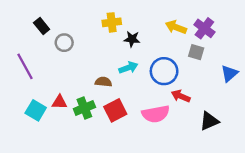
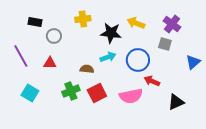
yellow cross: (112, 22) -> (83, 19), moved
black rectangle: (42, 26) -> (35, 22), turned -40
yellow arrow: (176, 27) -> (136, 23), moved
black star: (132, 39) -> (111, 33), size x1.5
red triangle: (59, 102) -> (50, 63), moved

